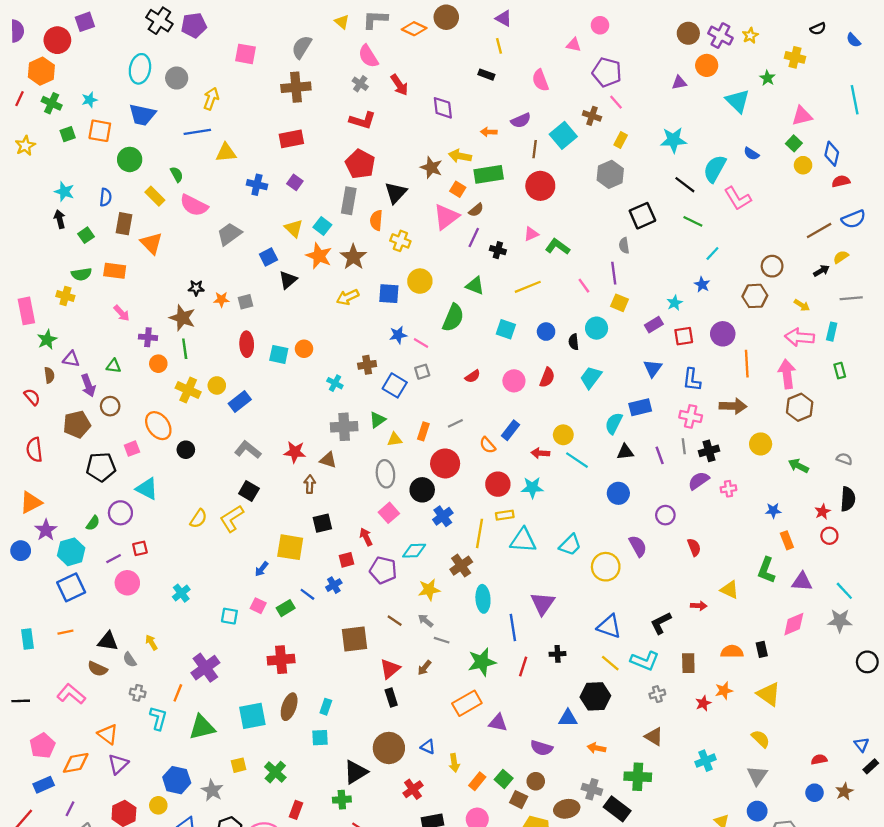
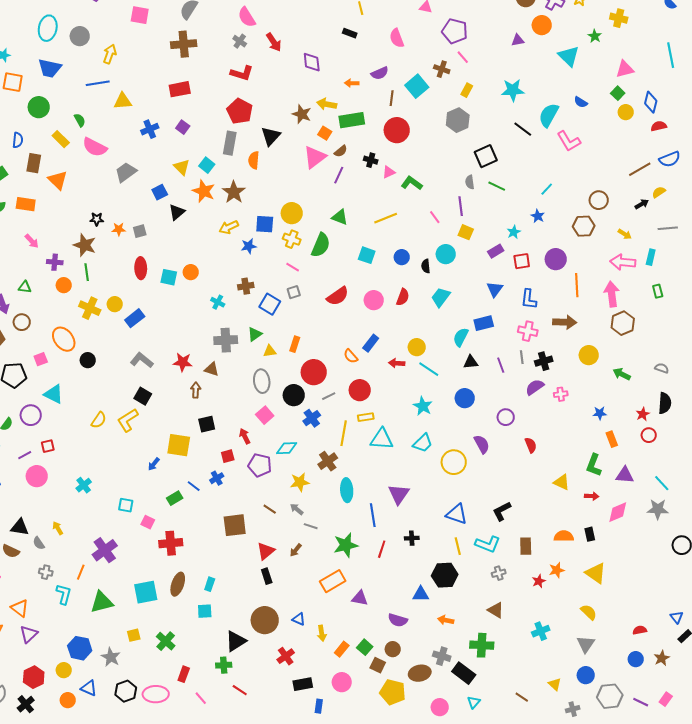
blue cross: (257, 185) -> (150, 129), turned -36
green line: (693, 221) -> (497, 186), moved
yellow cross: (400, 241) -> (292, 239), moved
black cross: (498, 250) -> (371, 160), moved
blue star: (398, 335) -> (249, 246), moved
red semicircle: (473, 376) -> (338, 296), size x1.6
gray line: (455, 423) -> (329, 396), moved
cyan star: (532, 488) -> (423, 406), moved, turned 30
pink square: (258, 606) -> (148, 522), moved
red arrow: (699, 606) -> (592, 496), moved
yellow line: (610, 663) -> (458, 546), turned 36

